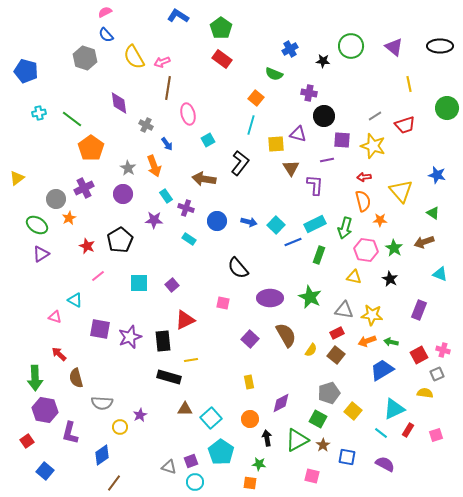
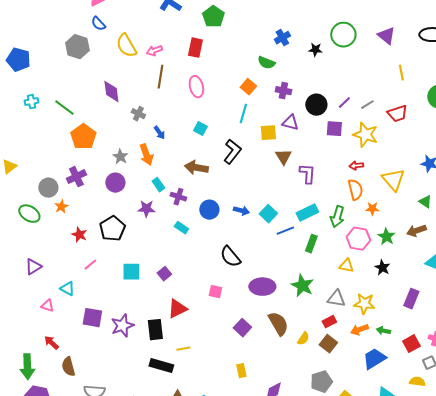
red rectangle: (222, 59) -> (195, 48), moved, turned 66
purple cross: (309, 93) -> (283, 91), moved
pink ellipse: (188, 114) -> (196, 87), moved
cyan square: (208, 140) -> (200, 129), turned -32
purple line: (327, 160) -> (344, 103), moved, turned -32
purple triangle: (41, 254) -> (33, 267), moved

